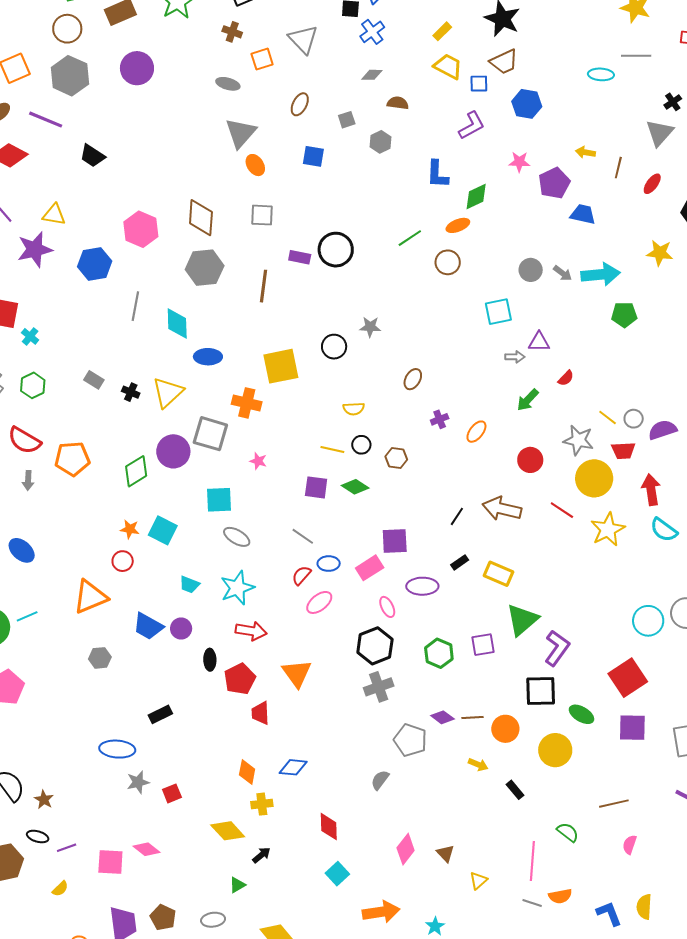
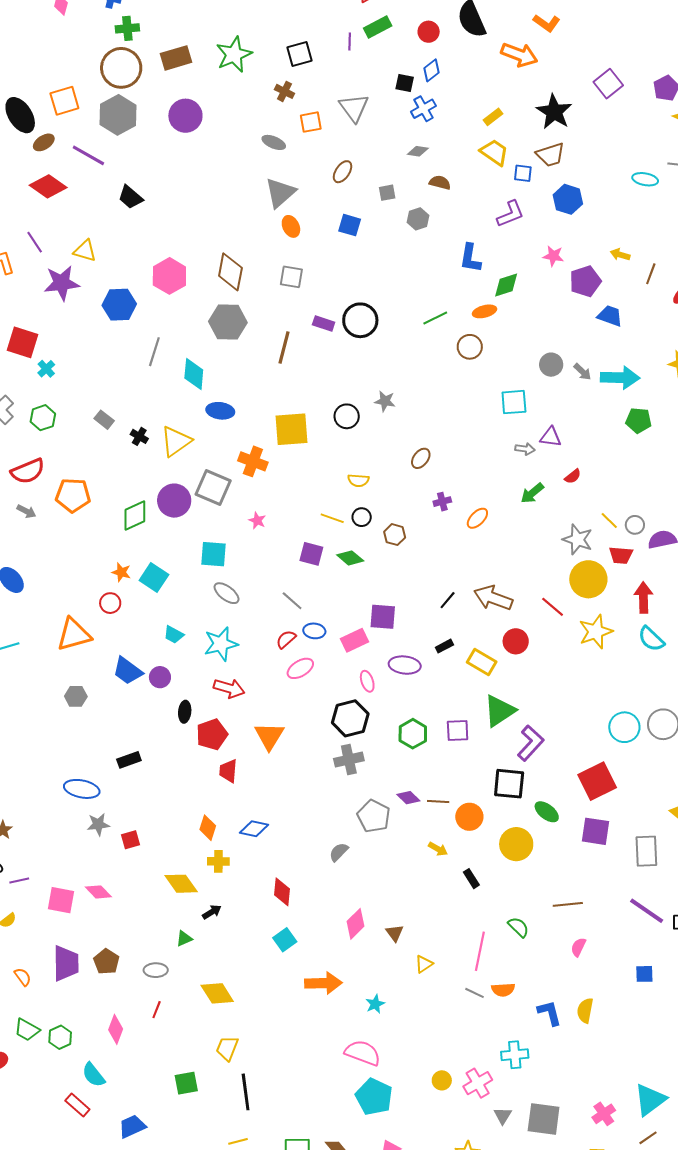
brown circle: (67, 29) -> (121, 68), size x1.4
red semicircle: (24, 440) -> (28, 471), turned -60
red circle: (530, 460) -> (516, 641), moved
gray arrow: (28, 480) -> (26, 511), turned -72

